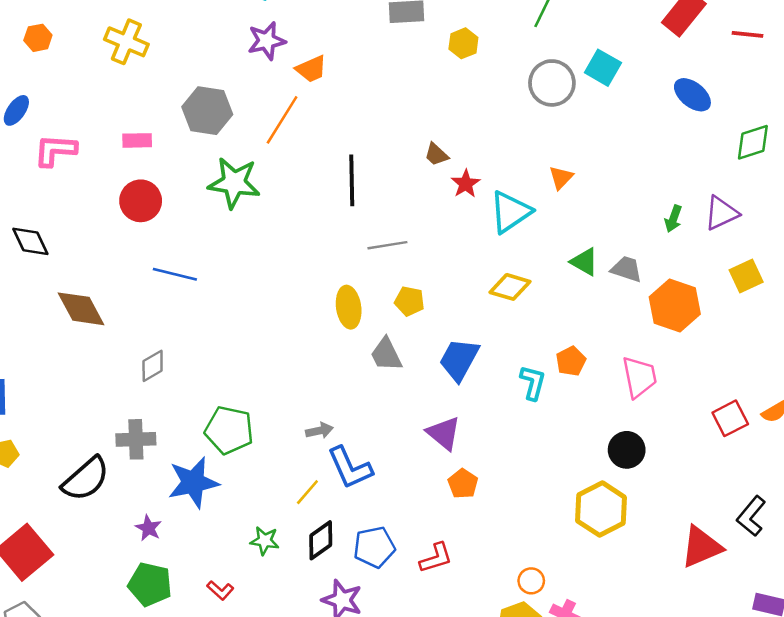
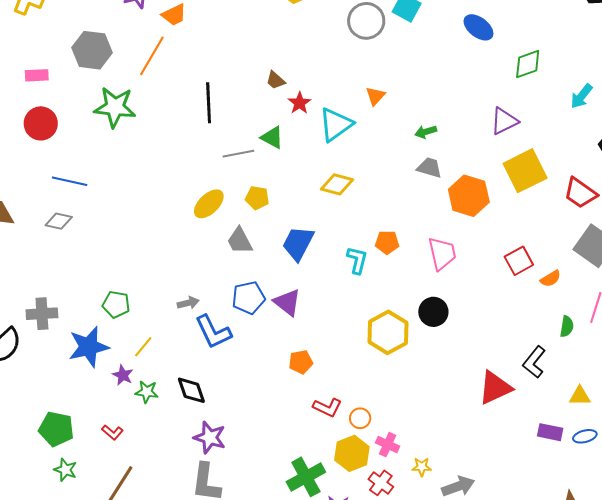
green arrow: (673, 219) -> (426, 132), moved, turned 55
green triangle: (584, 262) -> (272, 137), moved
yellow square: (746, 276) -> (525, 171), size x1.6
yellow ellipse: (349, 307) -> (209, 204), turned 56
orange pentagon: (571, 361) -> (387, 242), turned 30
gray diamond: (153, 366) -> (59, 221), moved, turned 44
red square: (730, 418) -> (519, 261), moved
green pentagon: (229, 430) -> (116, 304), size x0.7
orange pentagon: (463, 484) -> (301, 362), moved, turned 30
yellow line: (307, 492) -> (143, 347), moved
yellow hexagon: (601, 509) -> (388, 332), moved
purple star: (148, 528) -> (123, 375), moved
black diamond: (321, 540) -> (191, 390), turned -72
blue pentagon: (374, 547) -> (249, 298), moved
red L-shape: (436, 558) -> (327, 407), moved, turned 44

